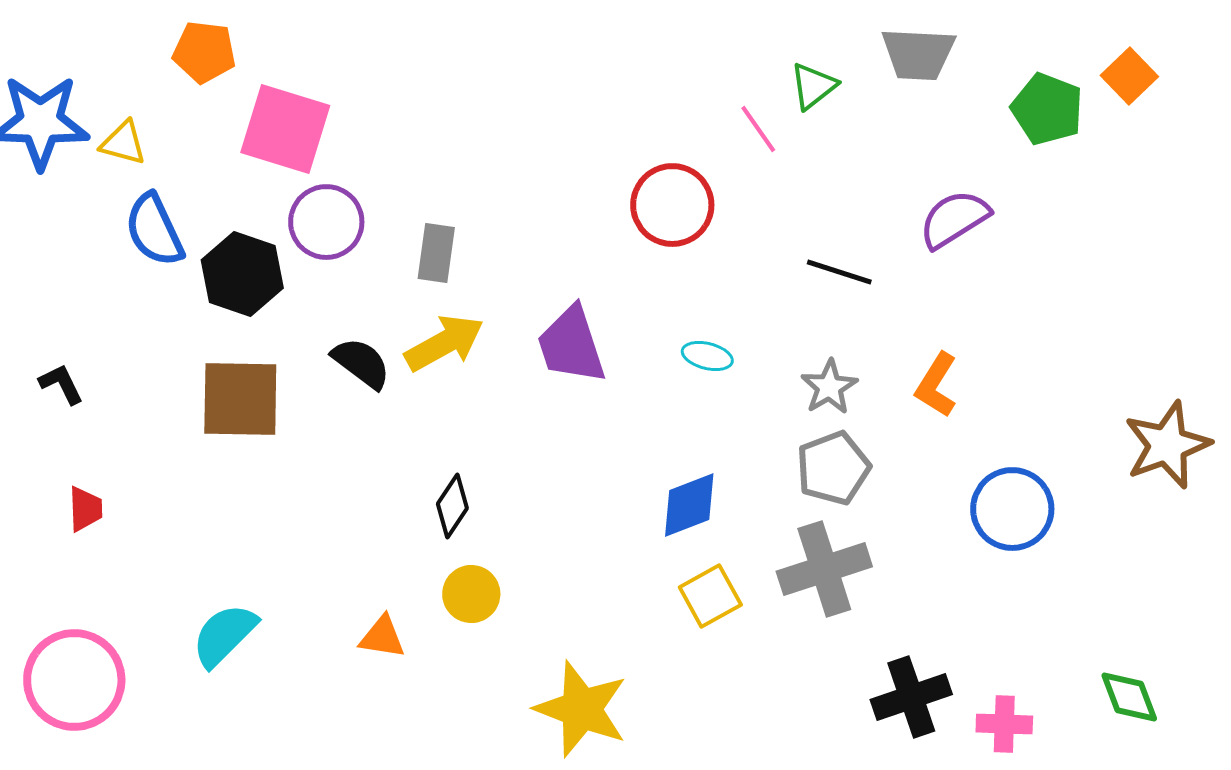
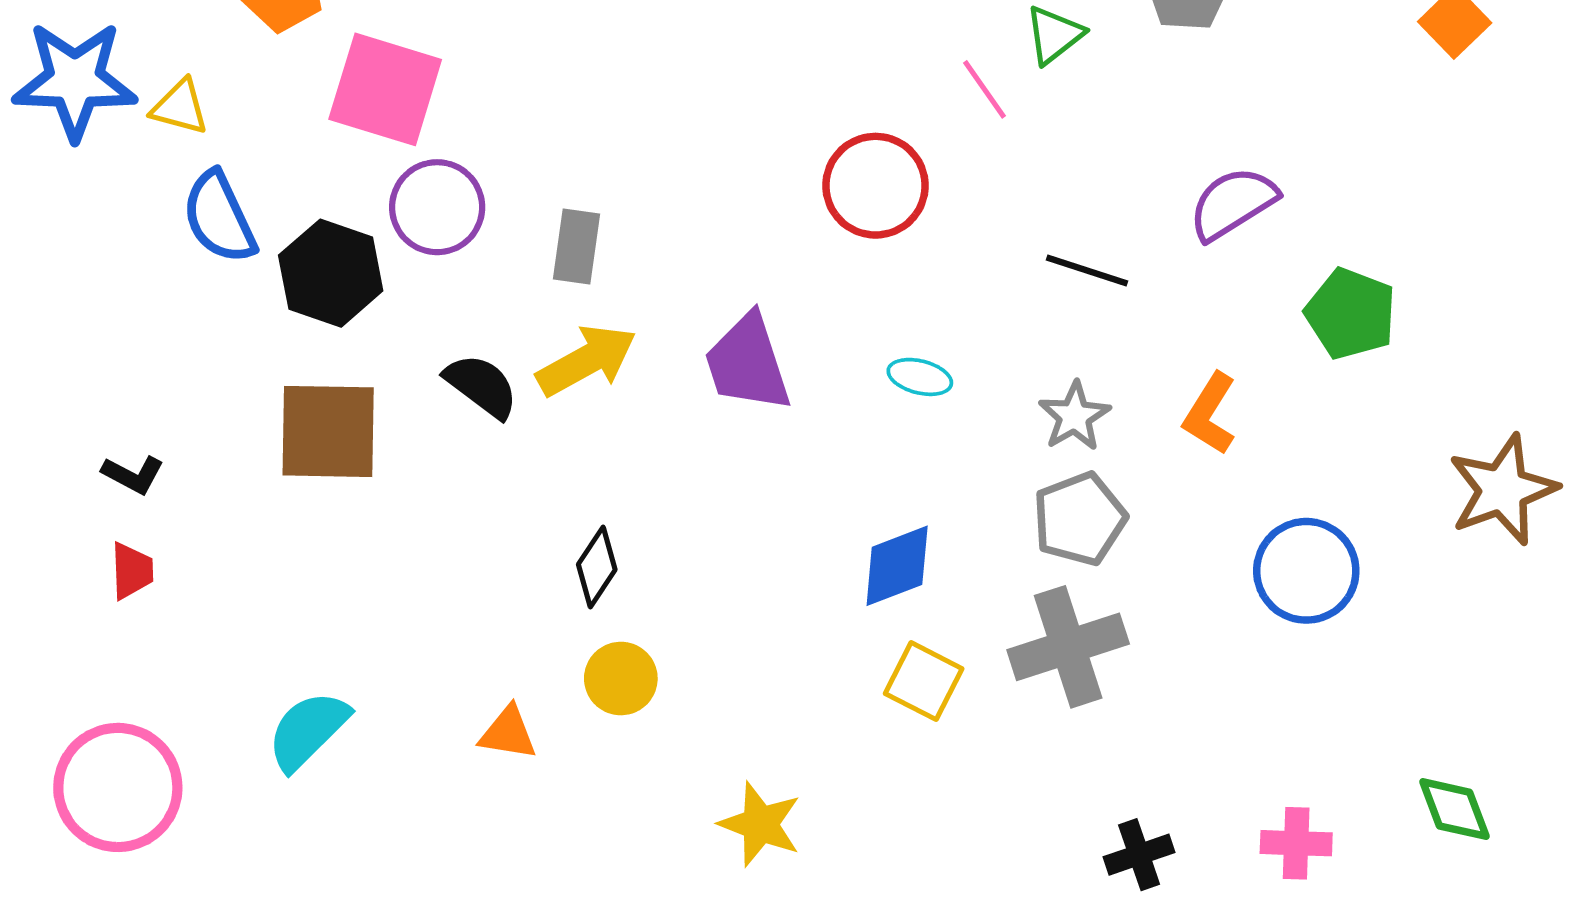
green pentagon: (1047, 109) -> (1351, 314), moved
black L-shape: (61, 384) -> (133, 475), moved, turned 144
yellow square: (710, 596) -> (924, 681), turned -34
black cross: (911, 697) -> (1139, 855), moved, size x0.7
yellow star: (581, 709) -> (760, 824), size x0.7

